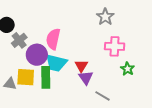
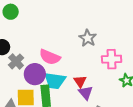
gray star: (105, 17) -> (88, 38), moved
pink semicircle: (53, 39) -> (50, 57), turned -75

